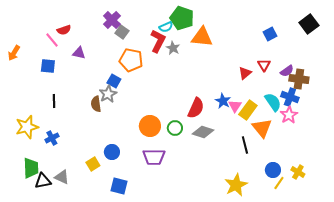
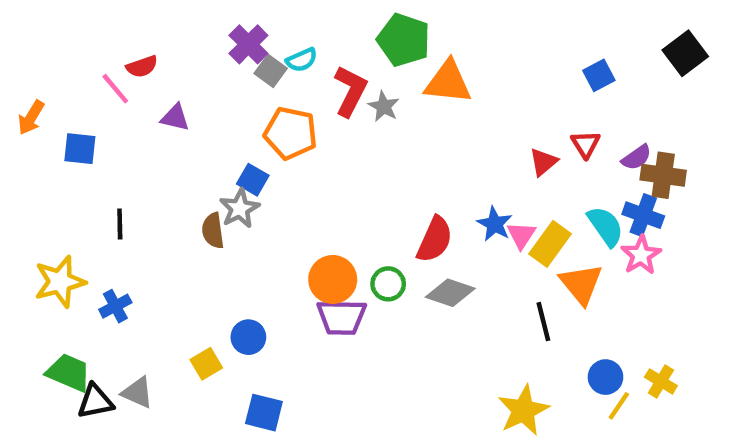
cyan semicircle: (166, 27) -> (302, 60), moved
blue square: (48, 66) -> (80, 149), moved
purple trapezoid: (154, 157) -> (342, 317), moved
green trapezoid: (31, 168) -> (69, 373), turned -65

